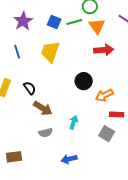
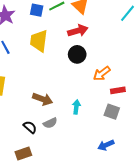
red arrow: (104, 50) -> (78, 31), moved
black circle: (84, 81) -> (77, 54), moved
black semicircle: (30, 88) -> (30, 127), moved
blue arrow: (69, 159) -> (106, 145), moved

